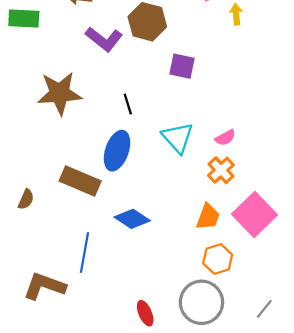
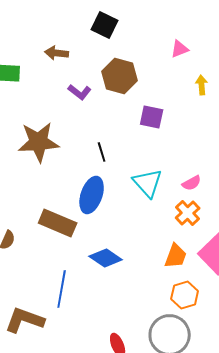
yellow arrow: (236, 14) -> (202, 85), moved
purple L-shape: (104, 39) -> (80, 92), size x0.7

